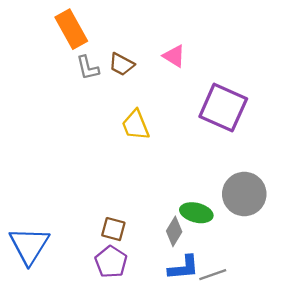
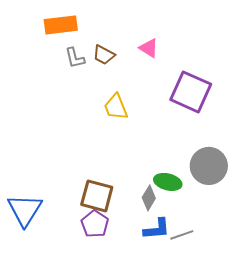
orange rectangle: (71, 29) -> (61, 25), turned -68
brown square: (113, 229) -> (97, 196), size x1.6

